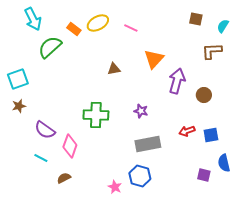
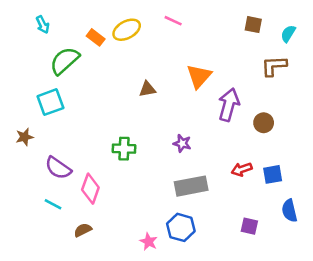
cyan arrow: (33, 19) -> (43, 25), size x0.6
pink line: (131, 28) -> (173, 21), moved
cyan square: (18, 79) -> (50, 102), moved
green cross: (96, 115) -> (124, 149), size x0.7
purple square: (204, 175) -> (249, 226), moved

